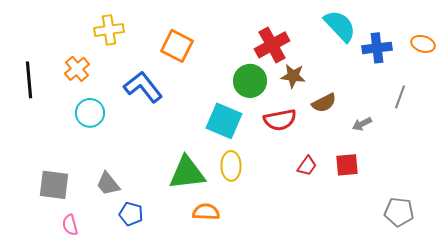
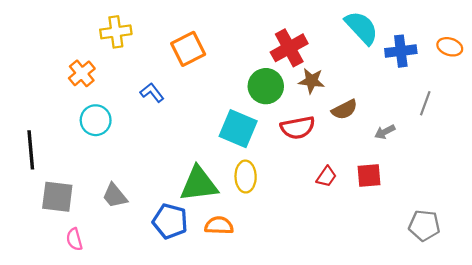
orange square: (177, 46) -> (188, 49), turned 36
black line: (29, 80) -> (31, 150), moved
blue L-shape: (143, 87) -> (152, 93), size x0.6
blue pentagon: (131, 214) -> (170, 221), moved, size x1.4

